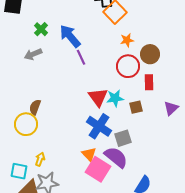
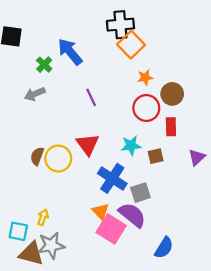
blue arrow: (70, 36) -> (70, 52), moved
red triangle: (98, 97) -> (88, 144), moved
yellow circle: (26, 124) -> (58, 159), moved

